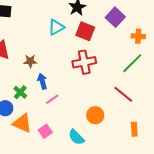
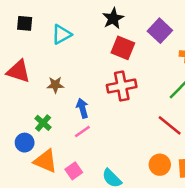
cyan triangle: (56, 27) -> (61, 34), moved
blue arrow: (42, 81) -> (82, 108), moved
orange circle: (95, 115) -> (160, 165), moved

